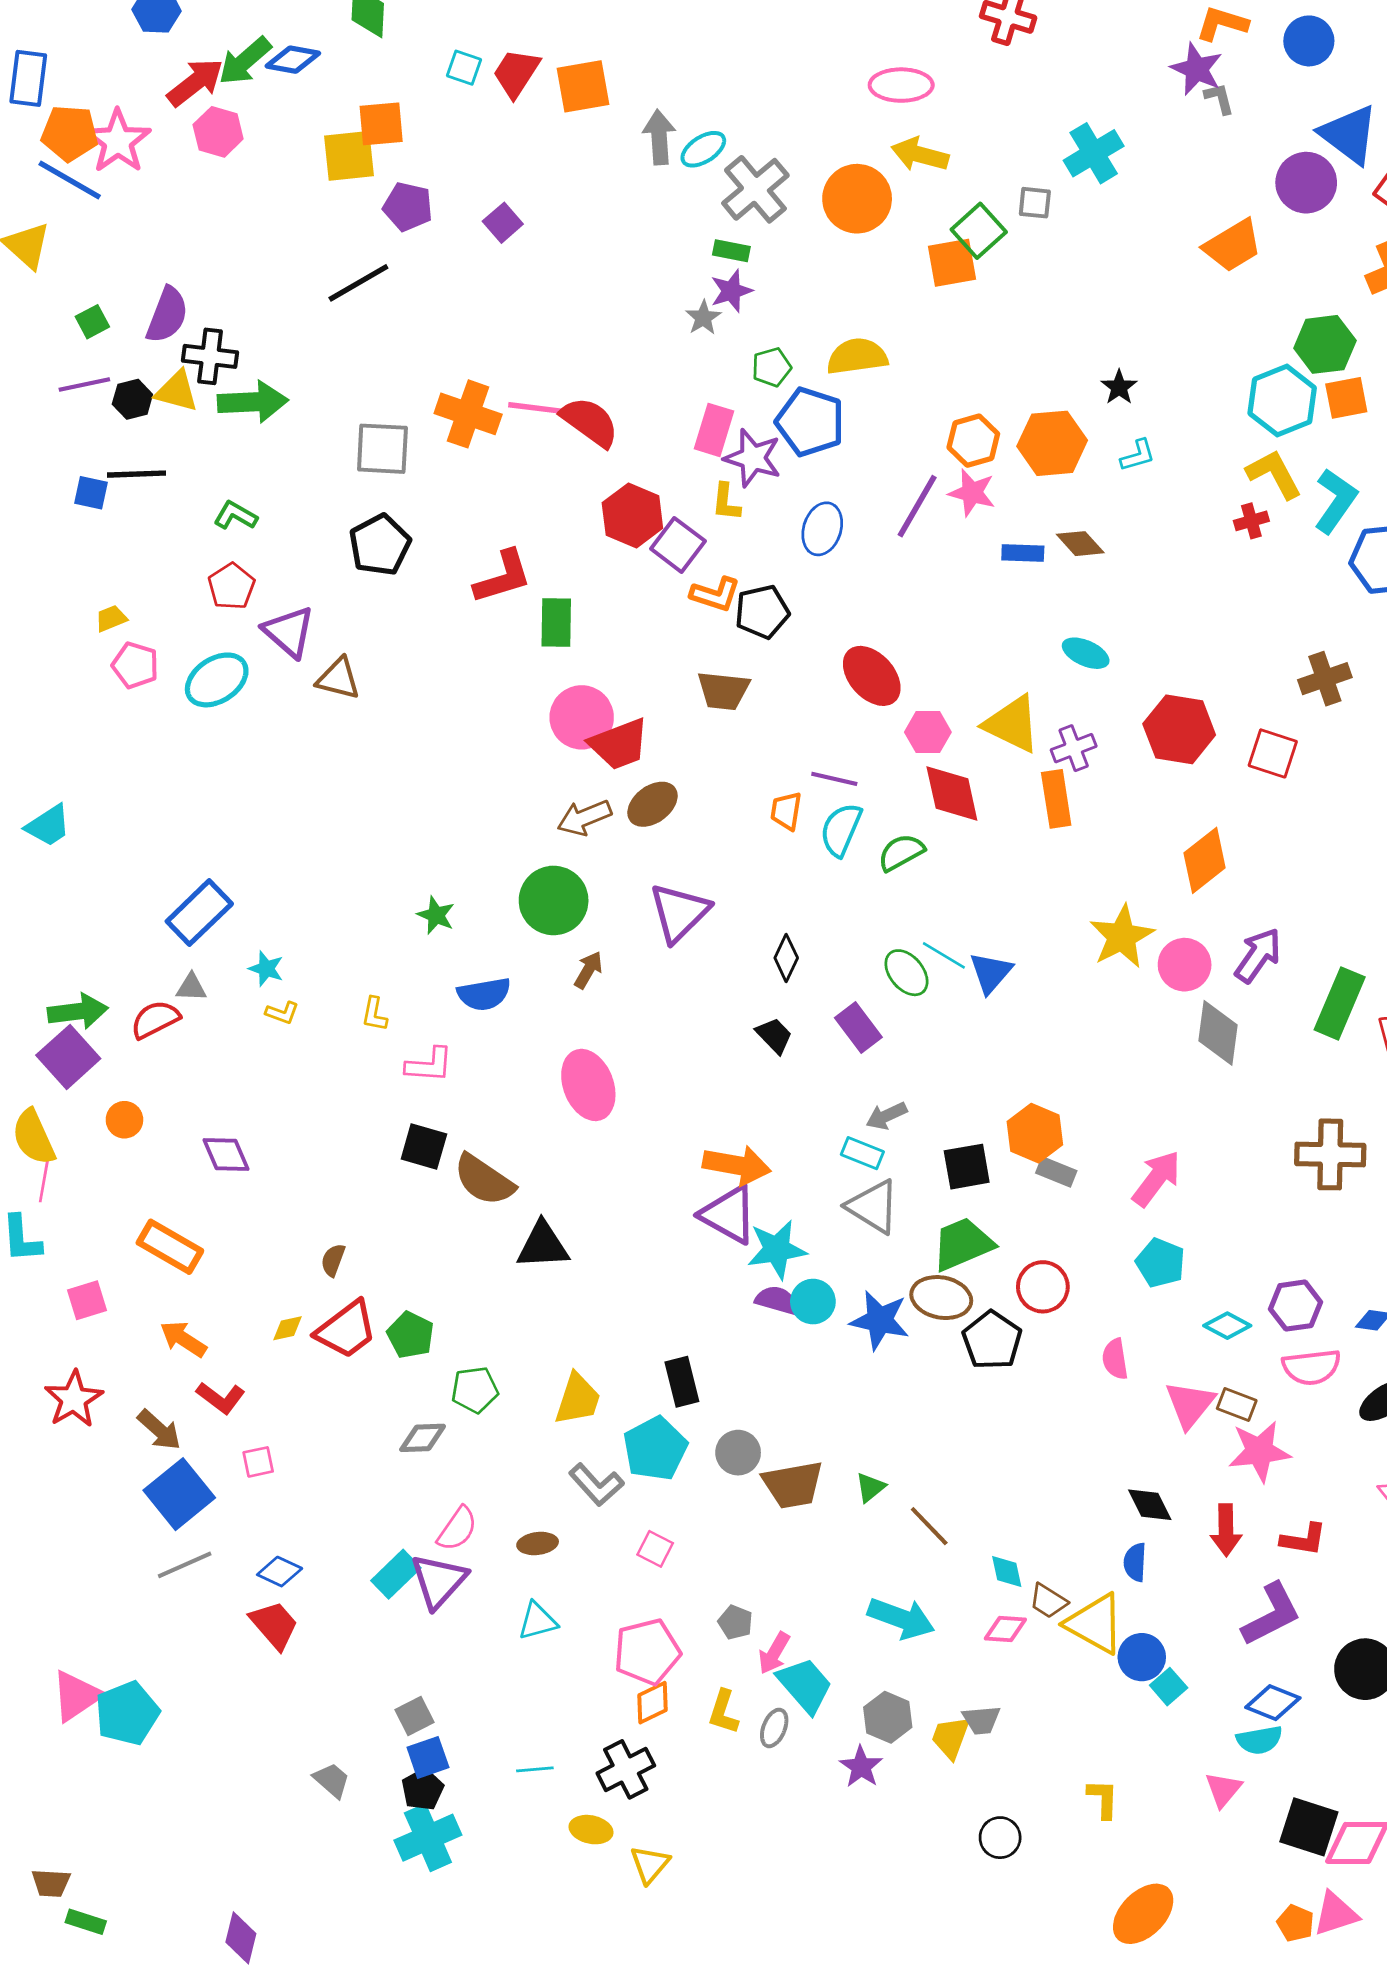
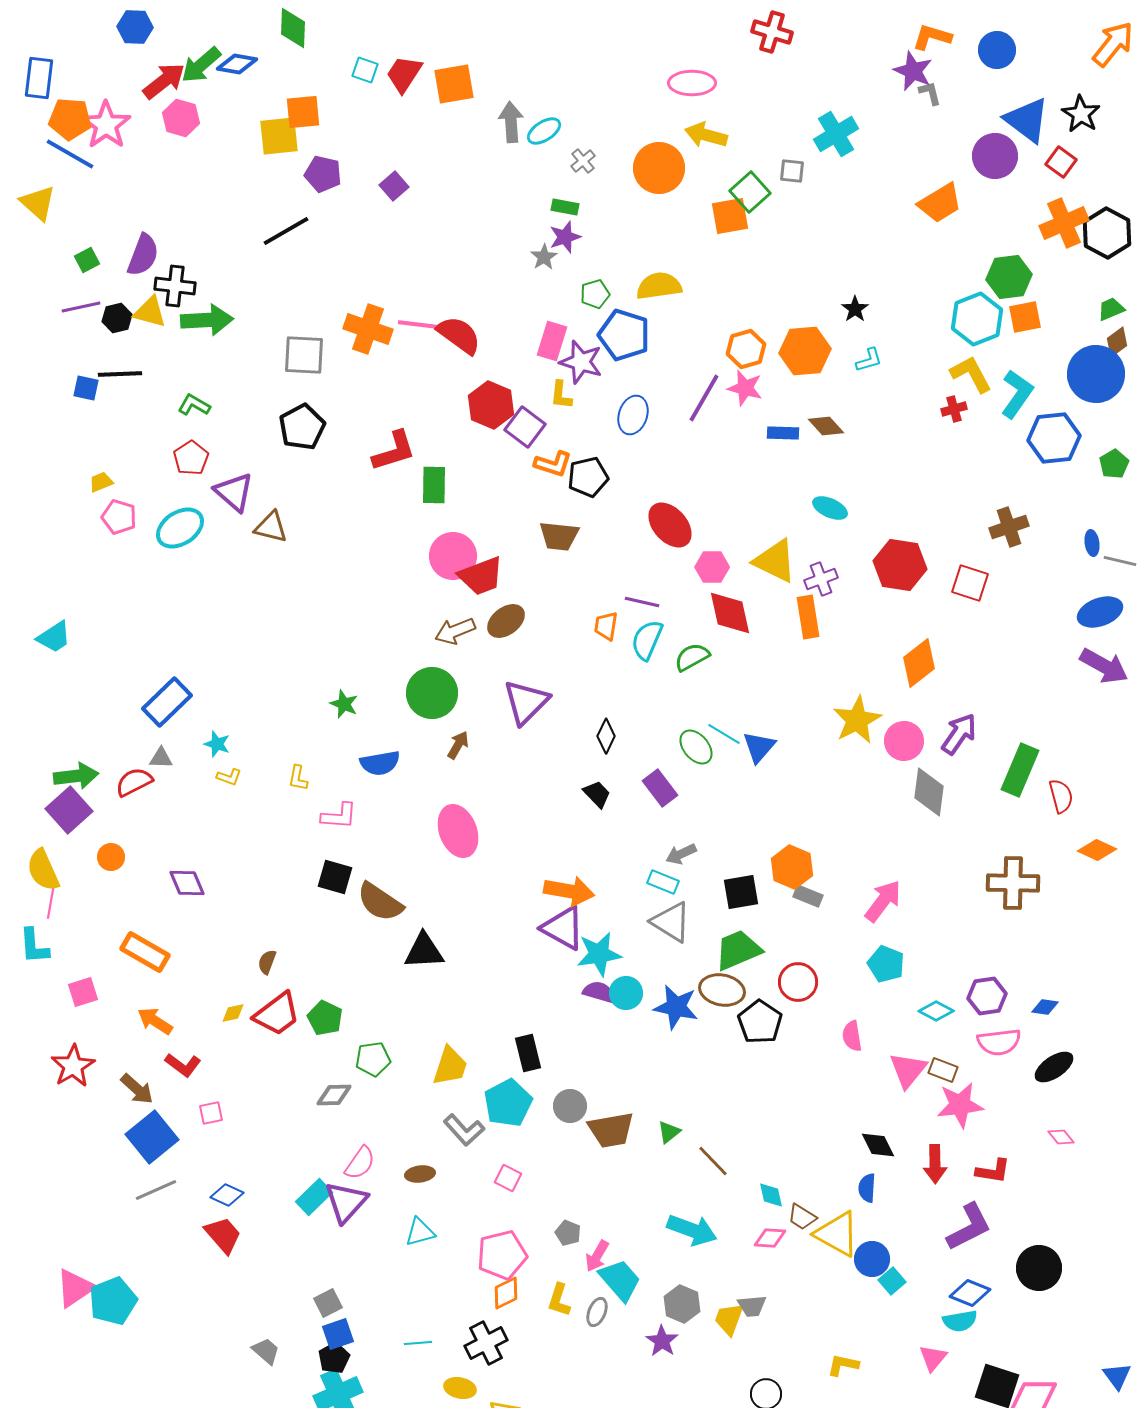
gray cross: (755, 189) -> (583, 161), size x0.5
yellow L-shape: (1103, 1799) -> (843, 1365), turned -80

